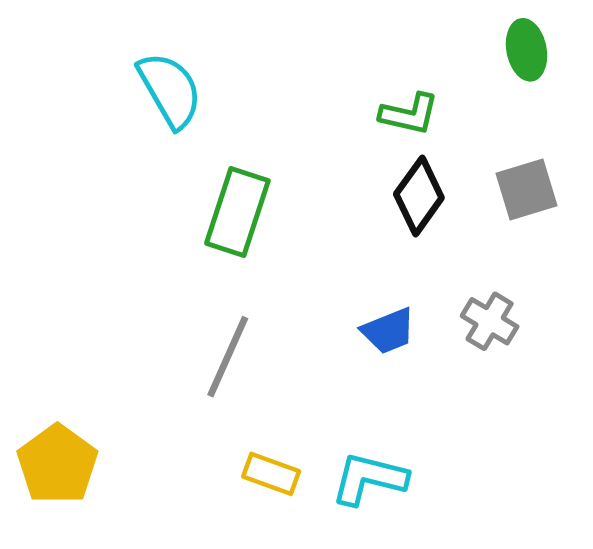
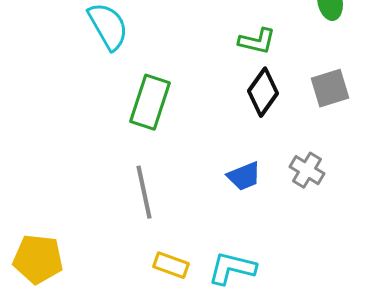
gray line: (228, 357) -> (144, 192), turned -36
yellow pentagon: (57, 464) -> (38, 259), turned -30

